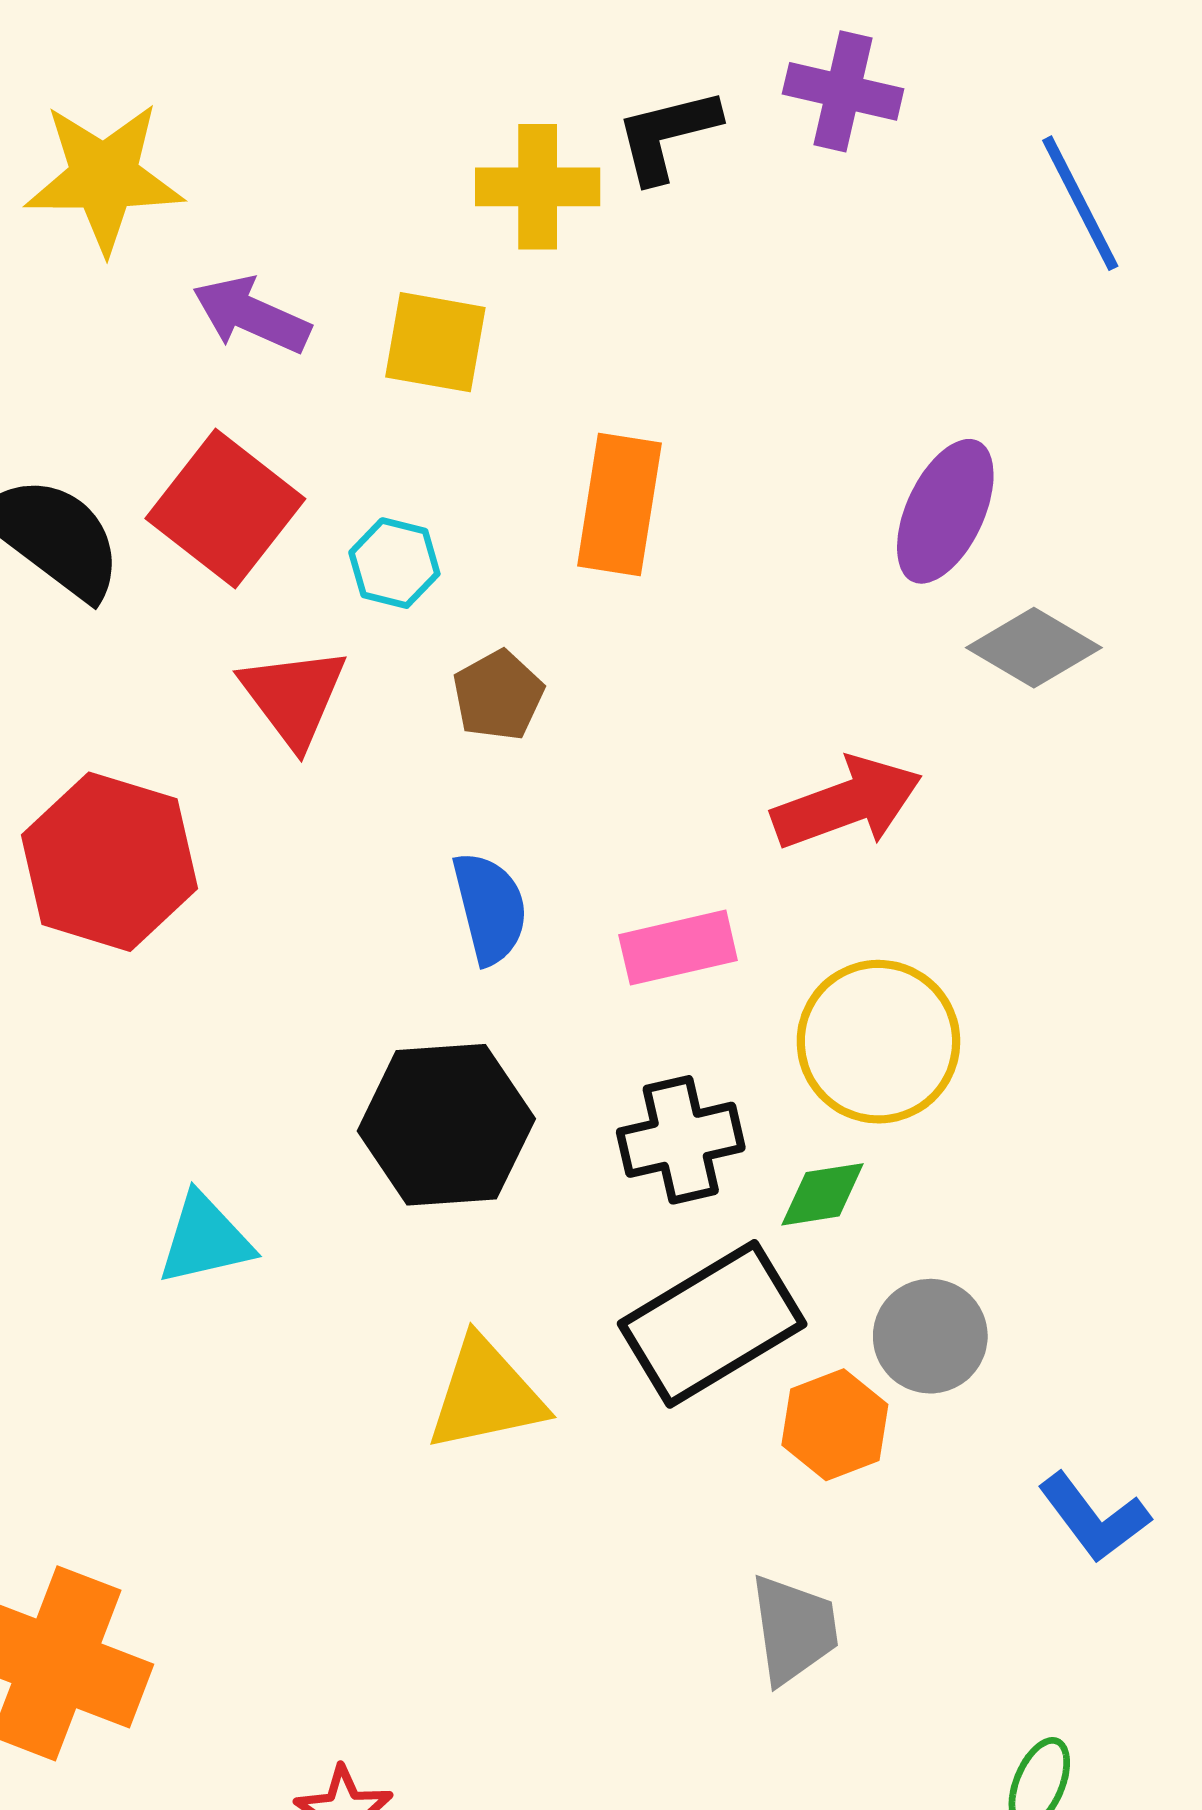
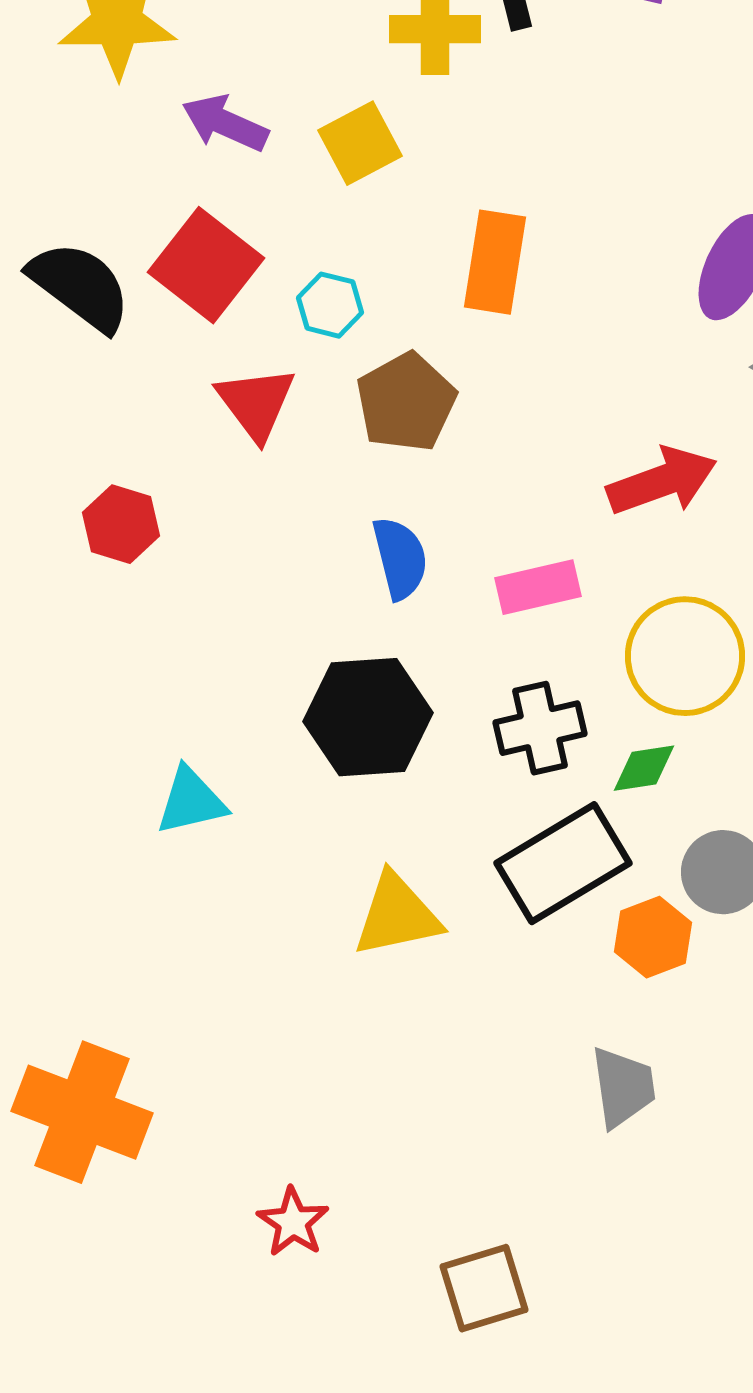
yellow square: (435, 342) -> (360, 143), turned -38
brown pentagon: (498, 695) -> (406, 402), size x1.5
red hexagon: (110, 862) -> (121, 524), size x0.6

